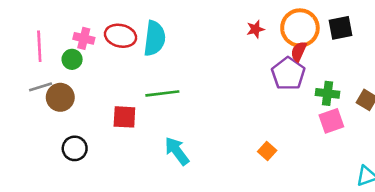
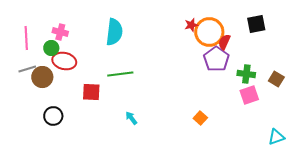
orange circle: (300, 28) -> (209, 32), moved
red ellipse: (121, 36) -> (64, 61), moved
cyan arrow: (177, 151) -> (131, 118), size x0.6

